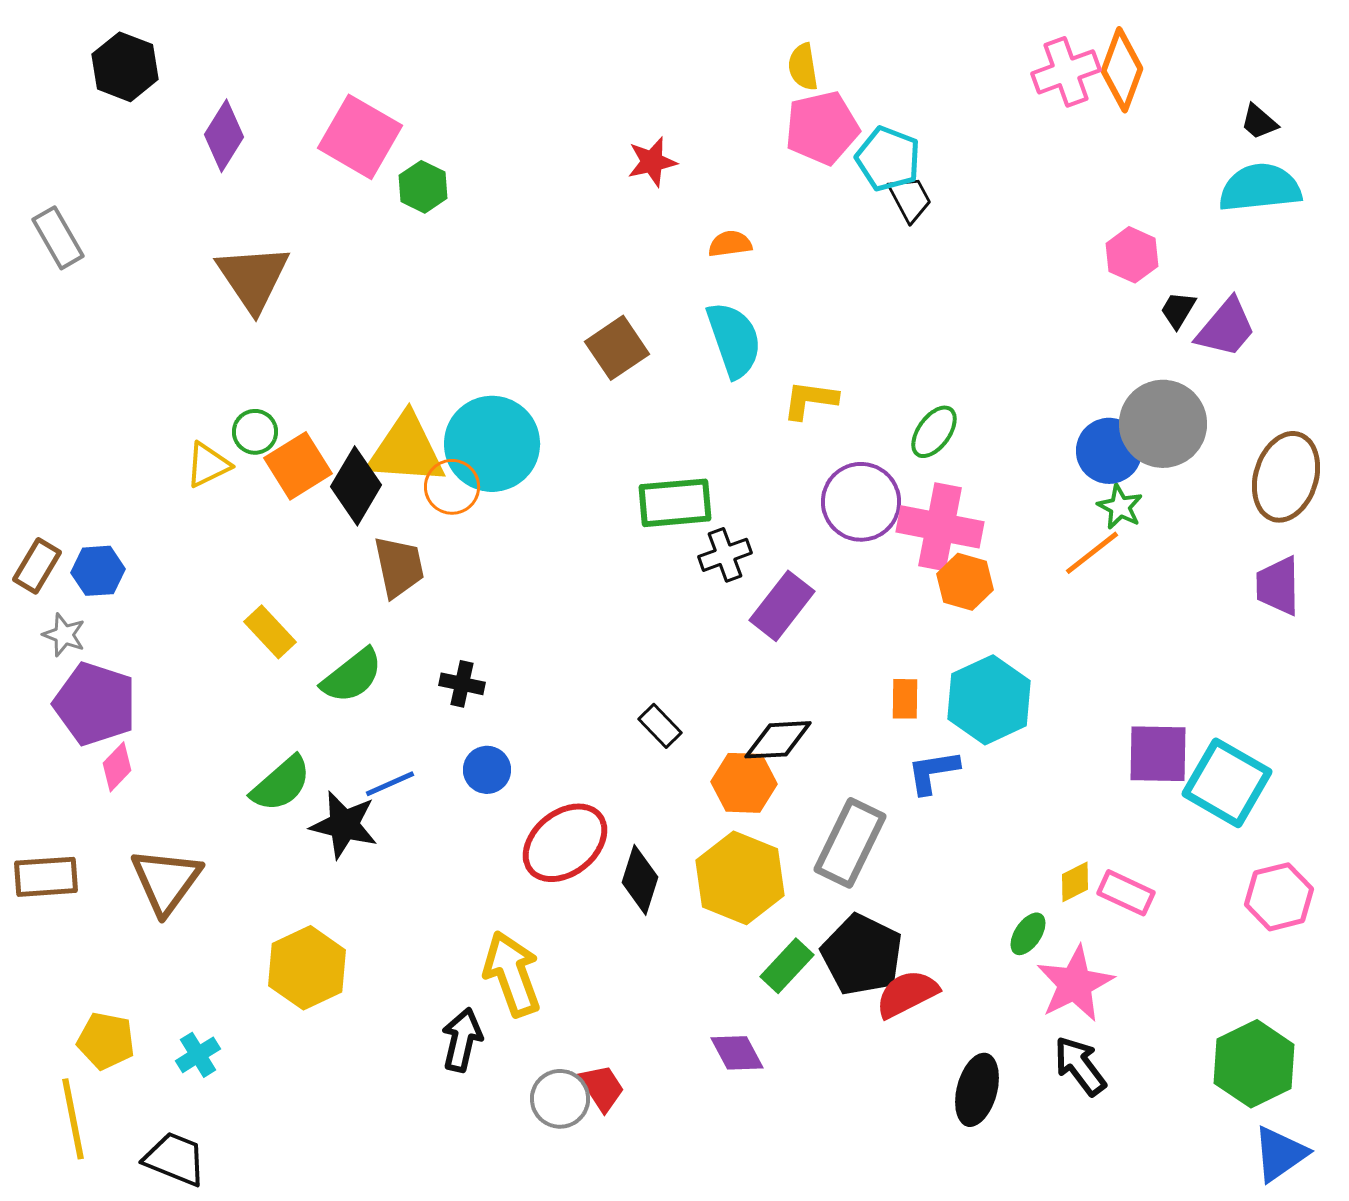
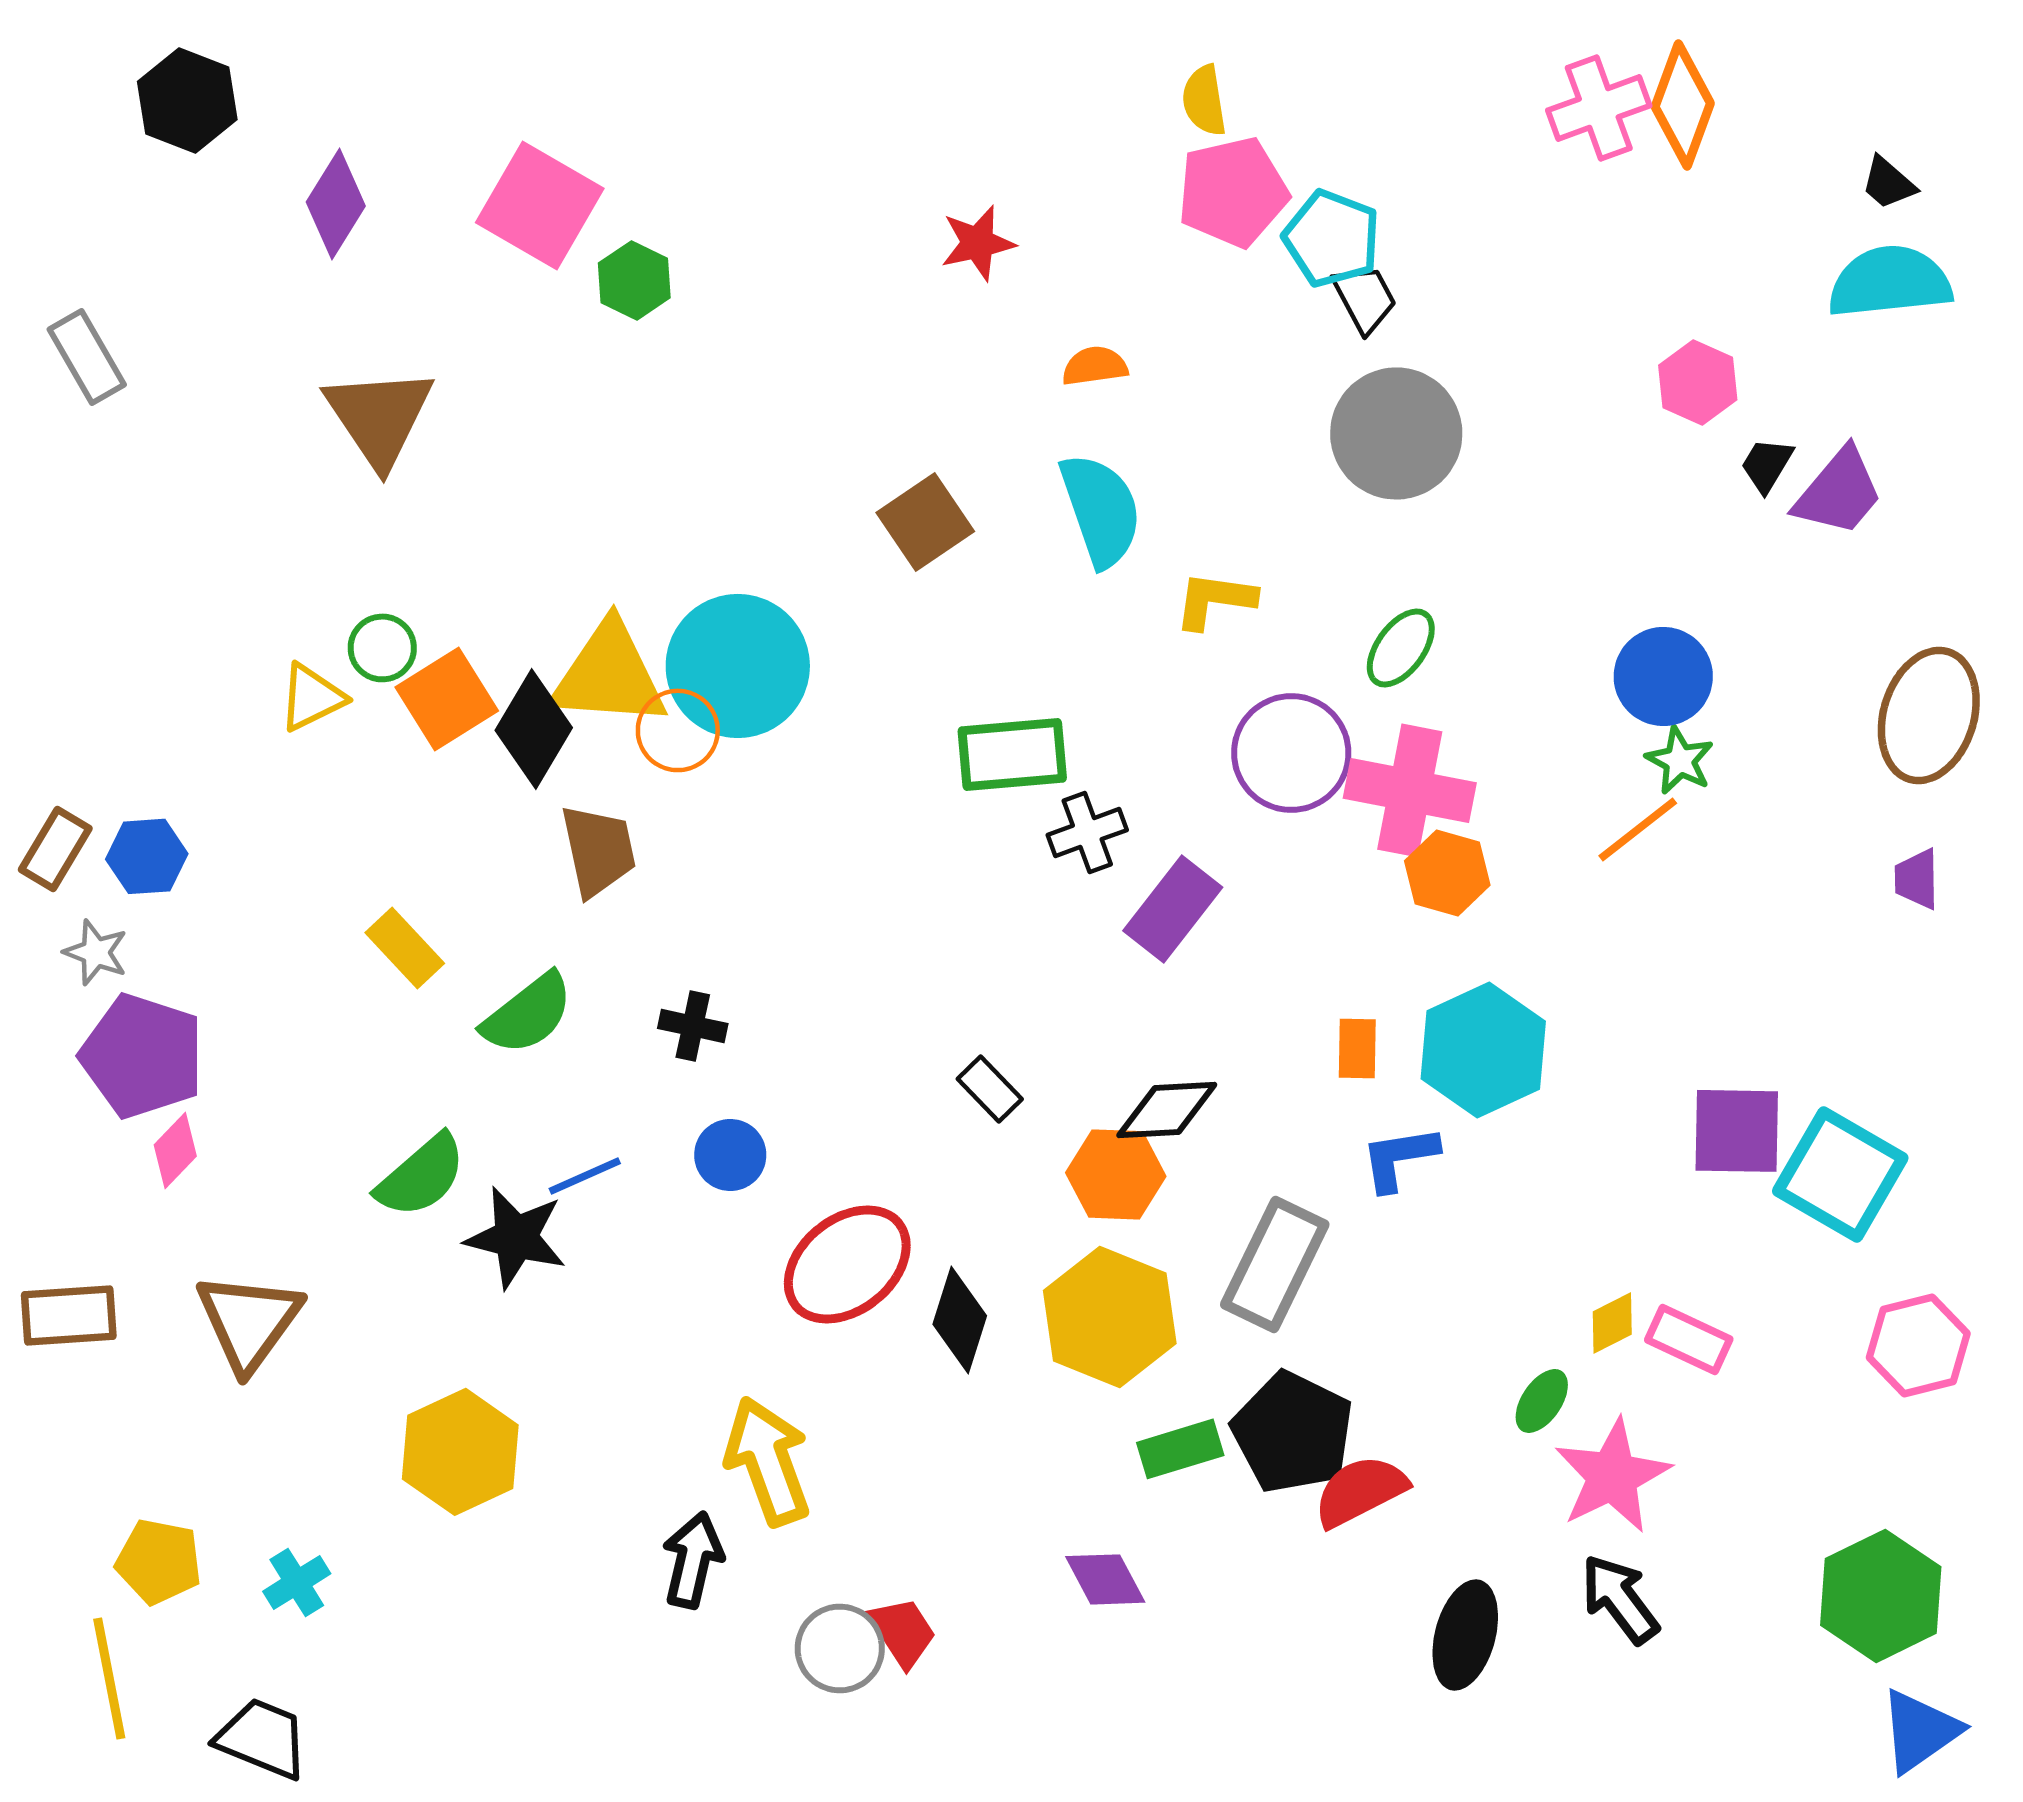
gray circle: (1163, 424) -> (1396, 433), moved
purple trapezoid: (1278, 586) -> (1917, 879), size x0.7
green rectangle: (787, 966) -> (1180, 1449), turned 30

